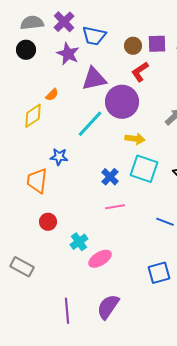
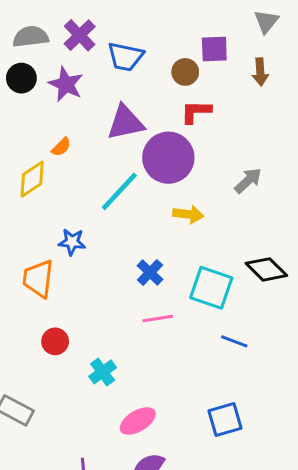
purple square: (157, 44) -> (214, 49), moved
purple star: (68, 54) -> (66, 84), moved
red L-shape: (140, 72) -> (196, 112), turned 35
cyan square: (144, 169) -> (211, 288), moved
pink ellipse: (100, 259) -> (138, 421), moved

